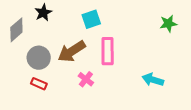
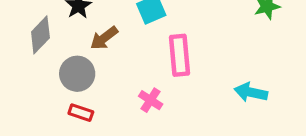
brown arrow: (72, 51) -> (104, 38), moved, size x0.7

